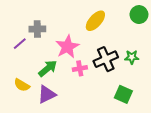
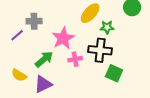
green star: (132, 57) -> (107, 27), moved
black cross: (106, 59) -> (100, 50), turned 30
green square: (123, 94) -> (114, 73), moved

